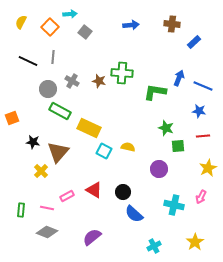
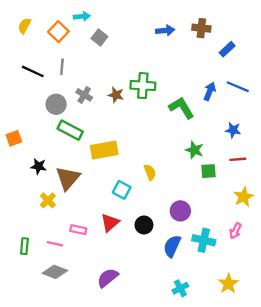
blue arrow: (131, 25) -> (165, 30), moved
blue line: (203, 86) -> (238, 87), moved
green L-shape: (155, 92) -> (181, 108), turned 50
yellow rectangle: (89, 128) -> (104, 150), turned -35
yellow semicircle: (128, 147) -> (150, 172), turned 56
cyan square: (104, 151) -> (122, 190), moved
purple circle: (159, 169) -> (180, 211), moved
red triangle: (94, 190) -> (110, 223), turned 48
pink rectangle: (67, 196) -> (78, 230), turned 40
blue semicircle: (134, 214) -> (172, 246), moved, turned 72

